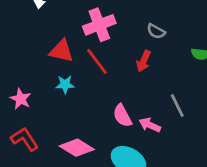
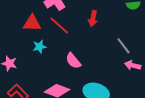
pink semicircle: (122, 116) -> (73, 61), moved
pink arrow: (150, 125) -> (133, 65), moved

